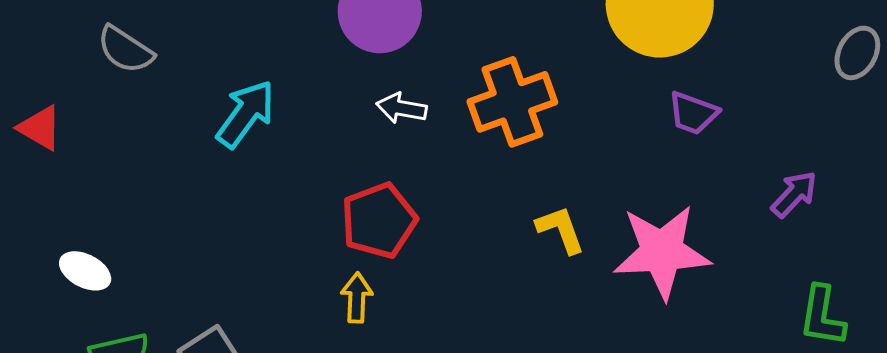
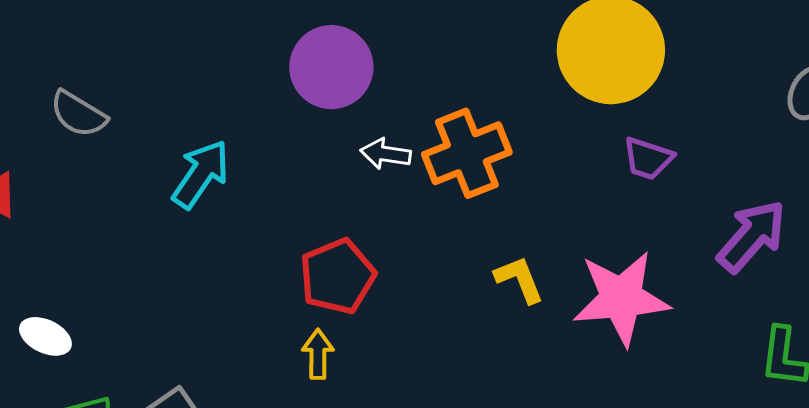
white arrow: (402, 108) -> (386, 154), moved
purple arrow: (794, 194) -> (752, 236), size x1.5

